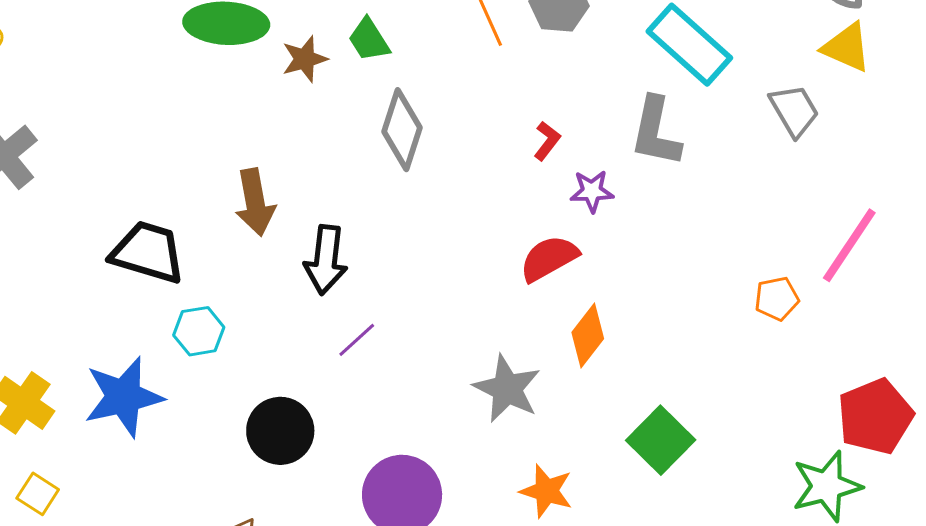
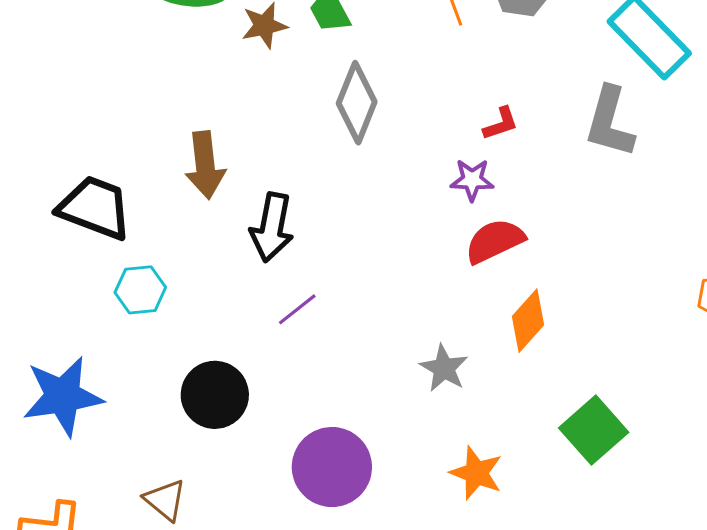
red L-shape: (547, 141) -> (501, 124), turned 30
purple star: (592, 191) -> (472, 180), moved
gray star: (507, 389) -> (444, 368), size x0.7
blue star: (124, 397) -> (63, 396), moved

